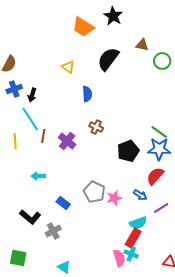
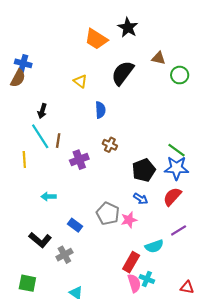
blue cross: (14, 89) -> (23, 63), moved, turned 35
brown line: (43, 136) -> (58, 141), moved
purple cross: (67, 141) -> (79, 160), turned 30
blue arrow: (140, 195) -> (141, 199), moved
red rectangle: (133, 238) -> (131, 262), moved

